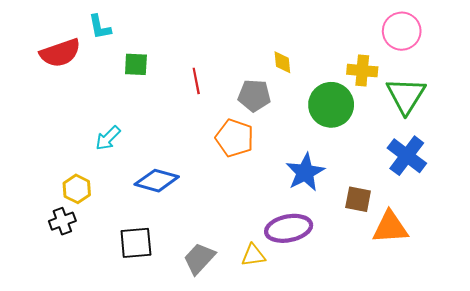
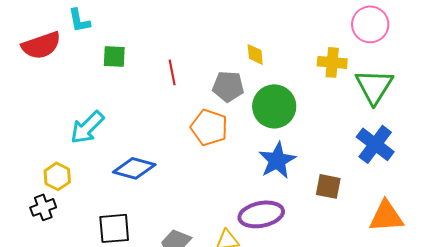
green circle: (331, 105) -> (274, 106), moved
cyan arrow: (108, 138) -> (87, 127), size x1.4
orange triangle: (390, 227) -> (386, 216), moved

